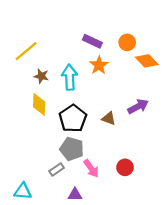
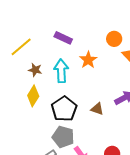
purple rectangle: (92, 41) -> (63, 38), moved
yellow diamond: (39, 104) -> (33, 96), turned 30

